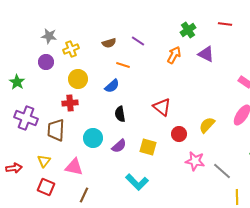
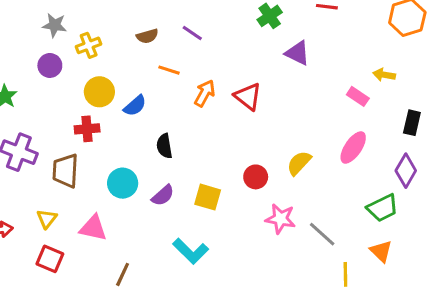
orange arrow: (174, 55) -> (205, 93), moved
blue semicircle: (112, 86) -> (135, 106), moved
red triangle: (162, 107) -> (248, 96), moved
brown line: (84, 195) -> (123, 274), moved

